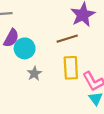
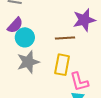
gray star: (34, 73) -> (28, 62), size x1.6

